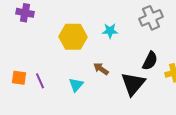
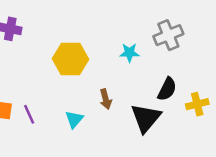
cyan star: (110, 31) -> (129, 53), moved
brown arrow: (101, 69) -> (106, 99), turned -140

